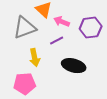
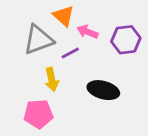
purple line: (57, 41) -> (70, 53), moved

